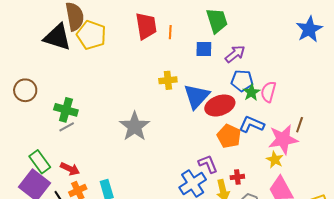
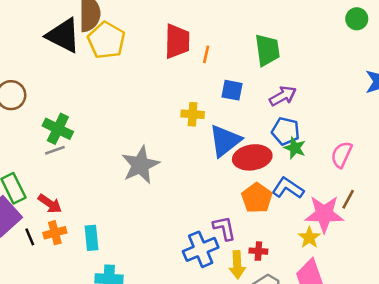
blue square: (204, 49) -> (232, 90), moved
green star: (251, 92) -> (295, 148), turned -30
pink semicircle: (268, 92) -> (342, 154), moved

